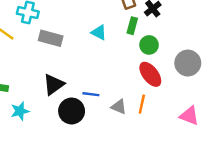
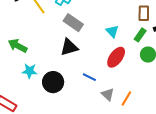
red ellipse: (150, 74) -> (116, 57), moved, turned 55
black triangle: (54, 84) -> (69, 47), moved
black circle: (72, 111) -> (53, 82), moved

